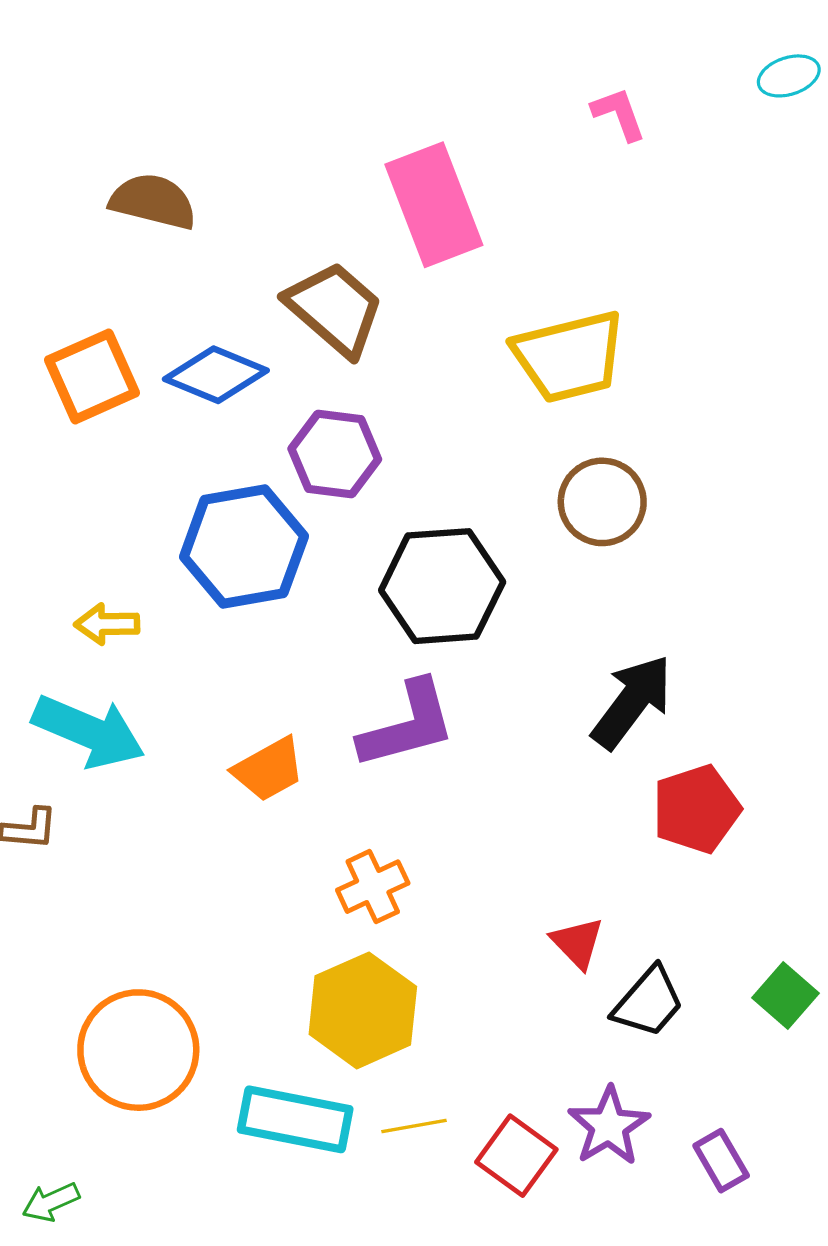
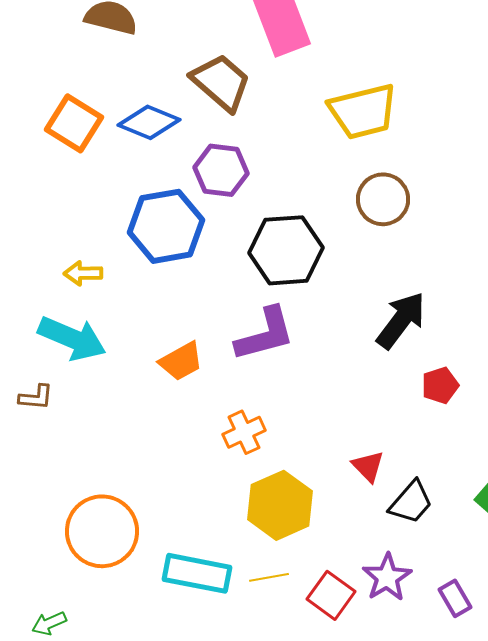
orange square: (92, 376) -> (74, 123), turned -34
red pentagon: (696, 809) -> (440, 385), size x0.7
yellow hexagon: (363, 1010) -> (280, 505), moved

